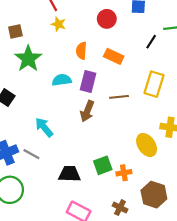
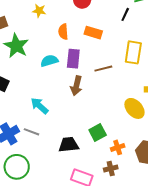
orange cross: (124, 173) -> (118, 147), moved
brown cross: (120, 208) -> (111, 169), moved, turned -32

